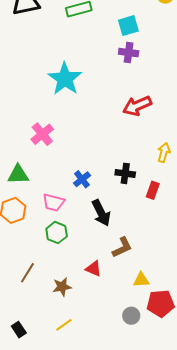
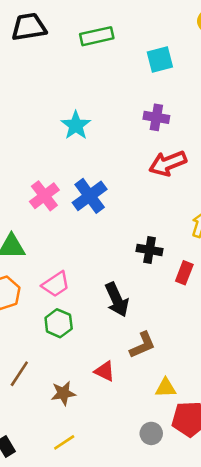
purple cross: (129, 53) -> (156, 117), moved
cyan star: (65, 79) -> (76, 125), size x0.7
blue cross: (82, 179) -> (90, 196), moved, size x1.5
pink trapezoid: (53, 202) -> (56, 284), turned -50

